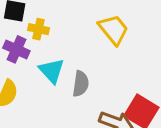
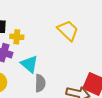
gray semicircle: (81, 84) -> (40, 83), moved

